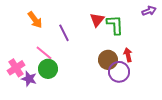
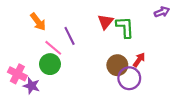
pink line: (44, 53) -> (53, 48), moved
red arrow: (128, 55) -> (139, 60), turned 48
pink cross: (16, 68) -> (17, 74), turned -30
green circle: (48, 69) -> (50, 64), moved

